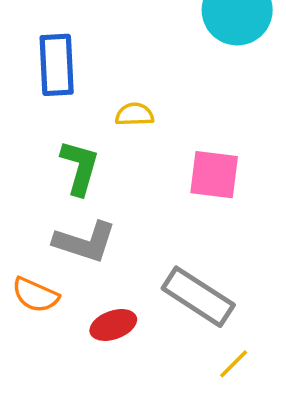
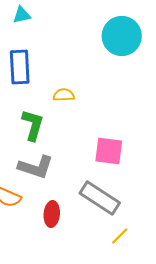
pink square: (214, 175) -> (109, 151), moved
red ellipse: (113, 325) -> (52, 214), turned -65

